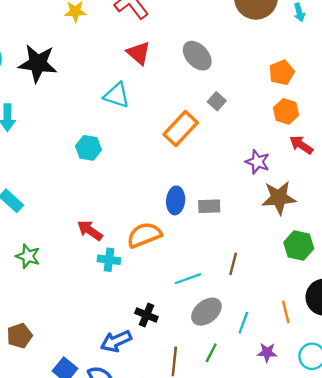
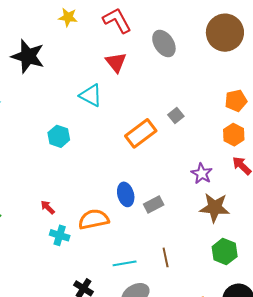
gray ellipse: (197, 56) -> (164, 43), moved
blue ellipse: (176, 200) -> (126, 194), turned -30
gray rectangle: (209, 206) -> (154, 204), turned -36
red arrow: (90, 230) -> (48, 207), size x0.7
brown line: (233, 264) -> (166, 257), turned -36

